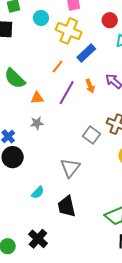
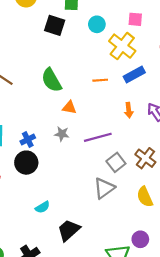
orange line: (58, 66) -> (100, 80), turned 32
purple line: (67, 93) -> (98, 137), moved, turned 30
gray triangle: (70, 168) -> (104, 188), moved
black trapezoid: (66, 206) -> (69, 230), turned 45

